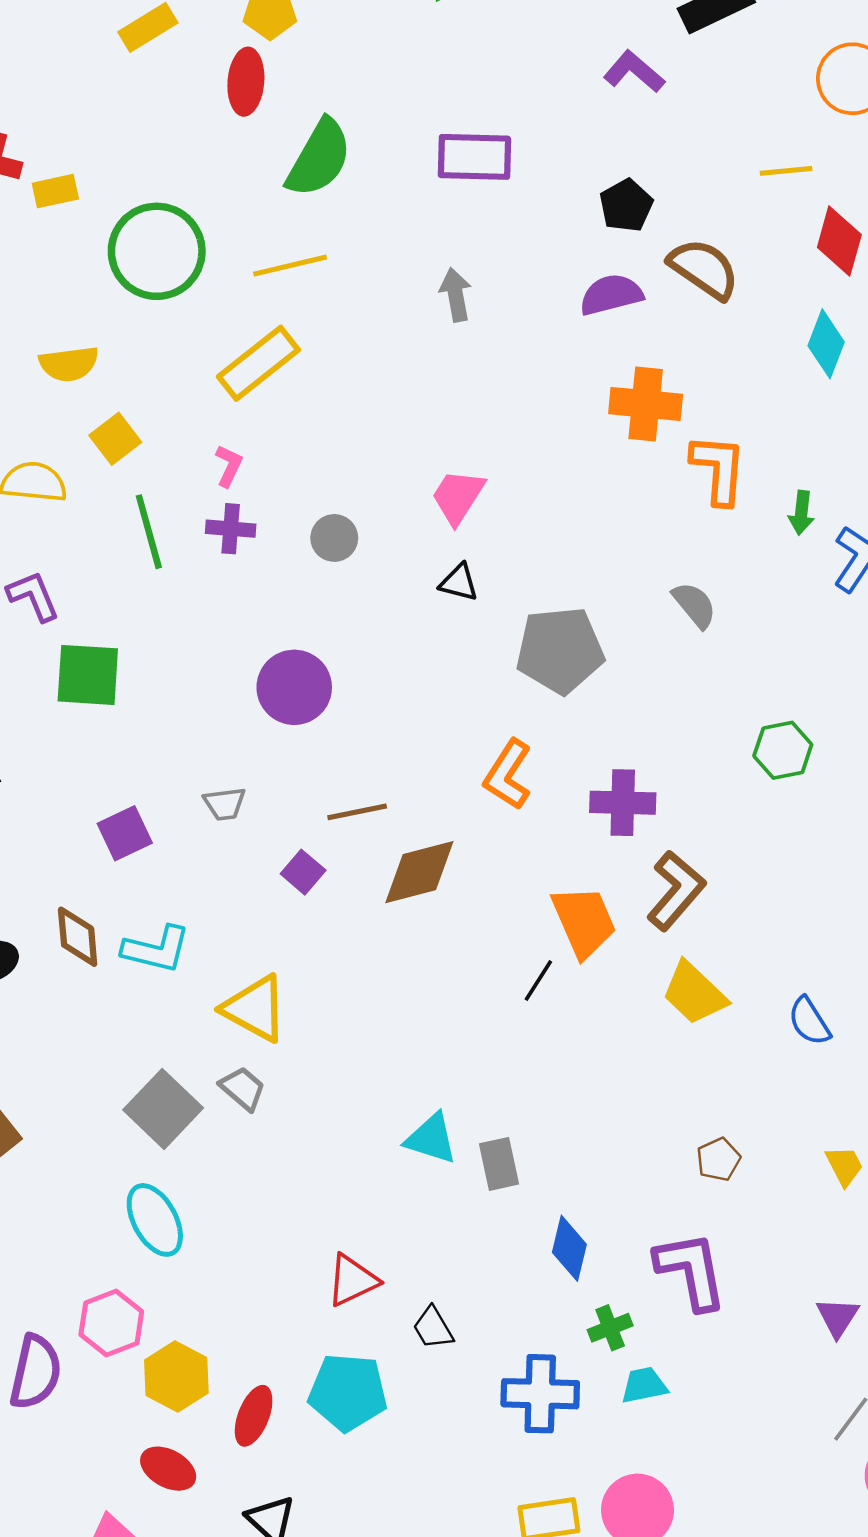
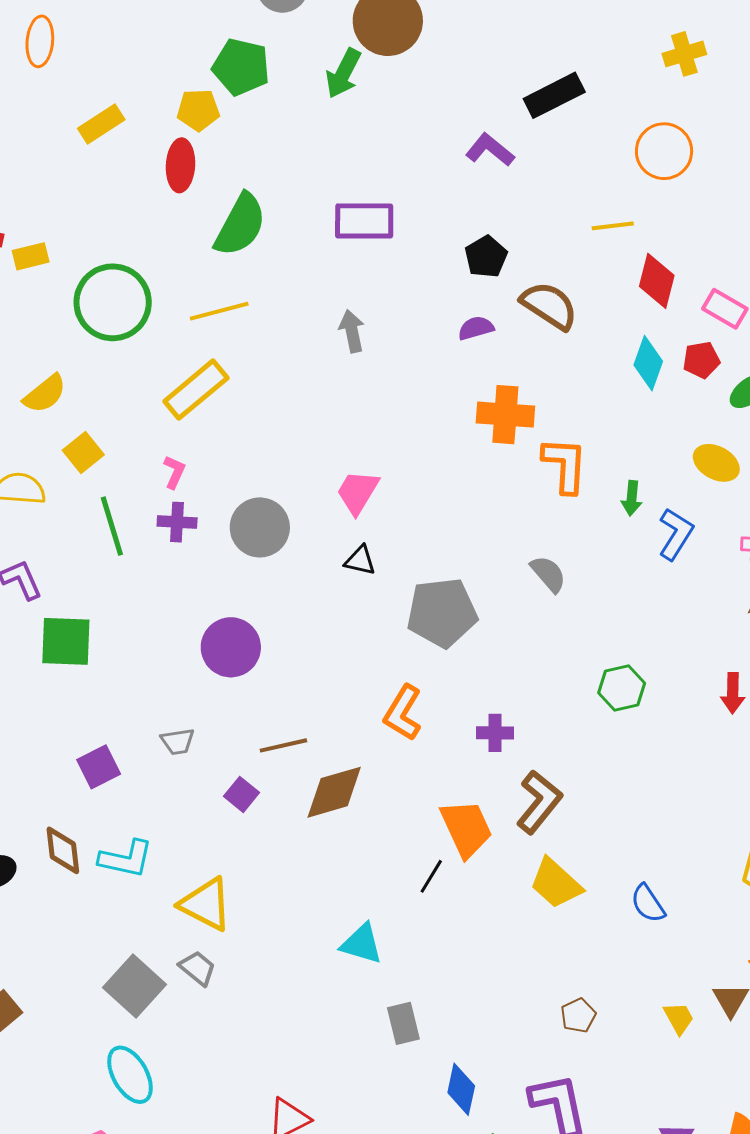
purple semicircle: (611, 295) -> (476, 328), size x0.7
yellow semicircle: (69, 364) -> (45, 394), turned -30
gray circle: (334, 538) -> (260, 527), size x1.6
purple cross: (623, 803) -> (495, 733), size x0.7
cyan triangle: (431, 1139) -> (362, 944), moved

